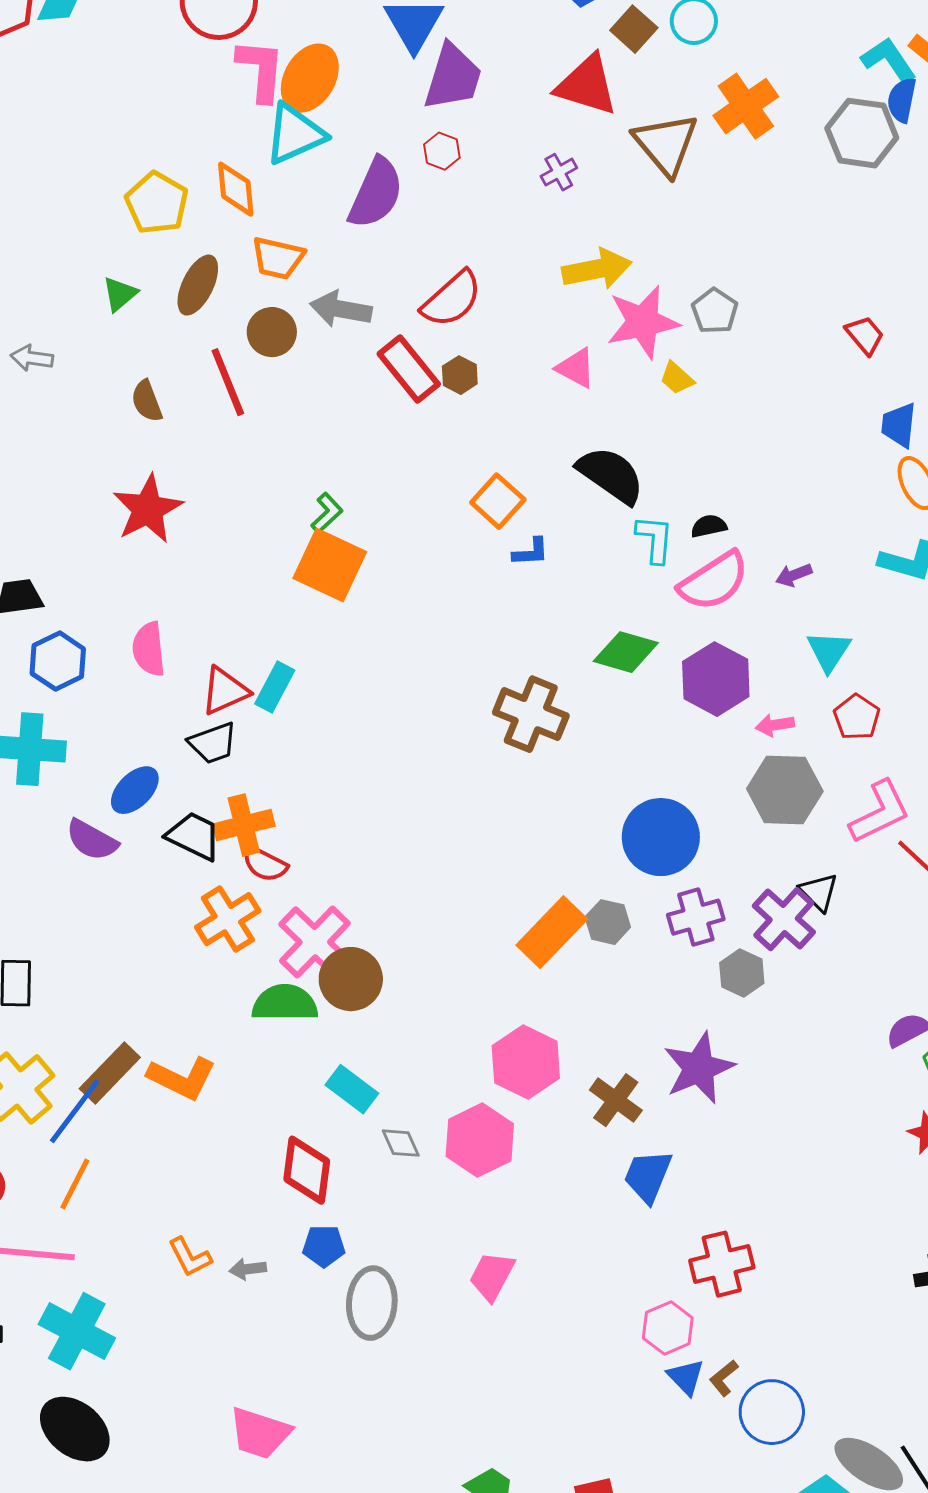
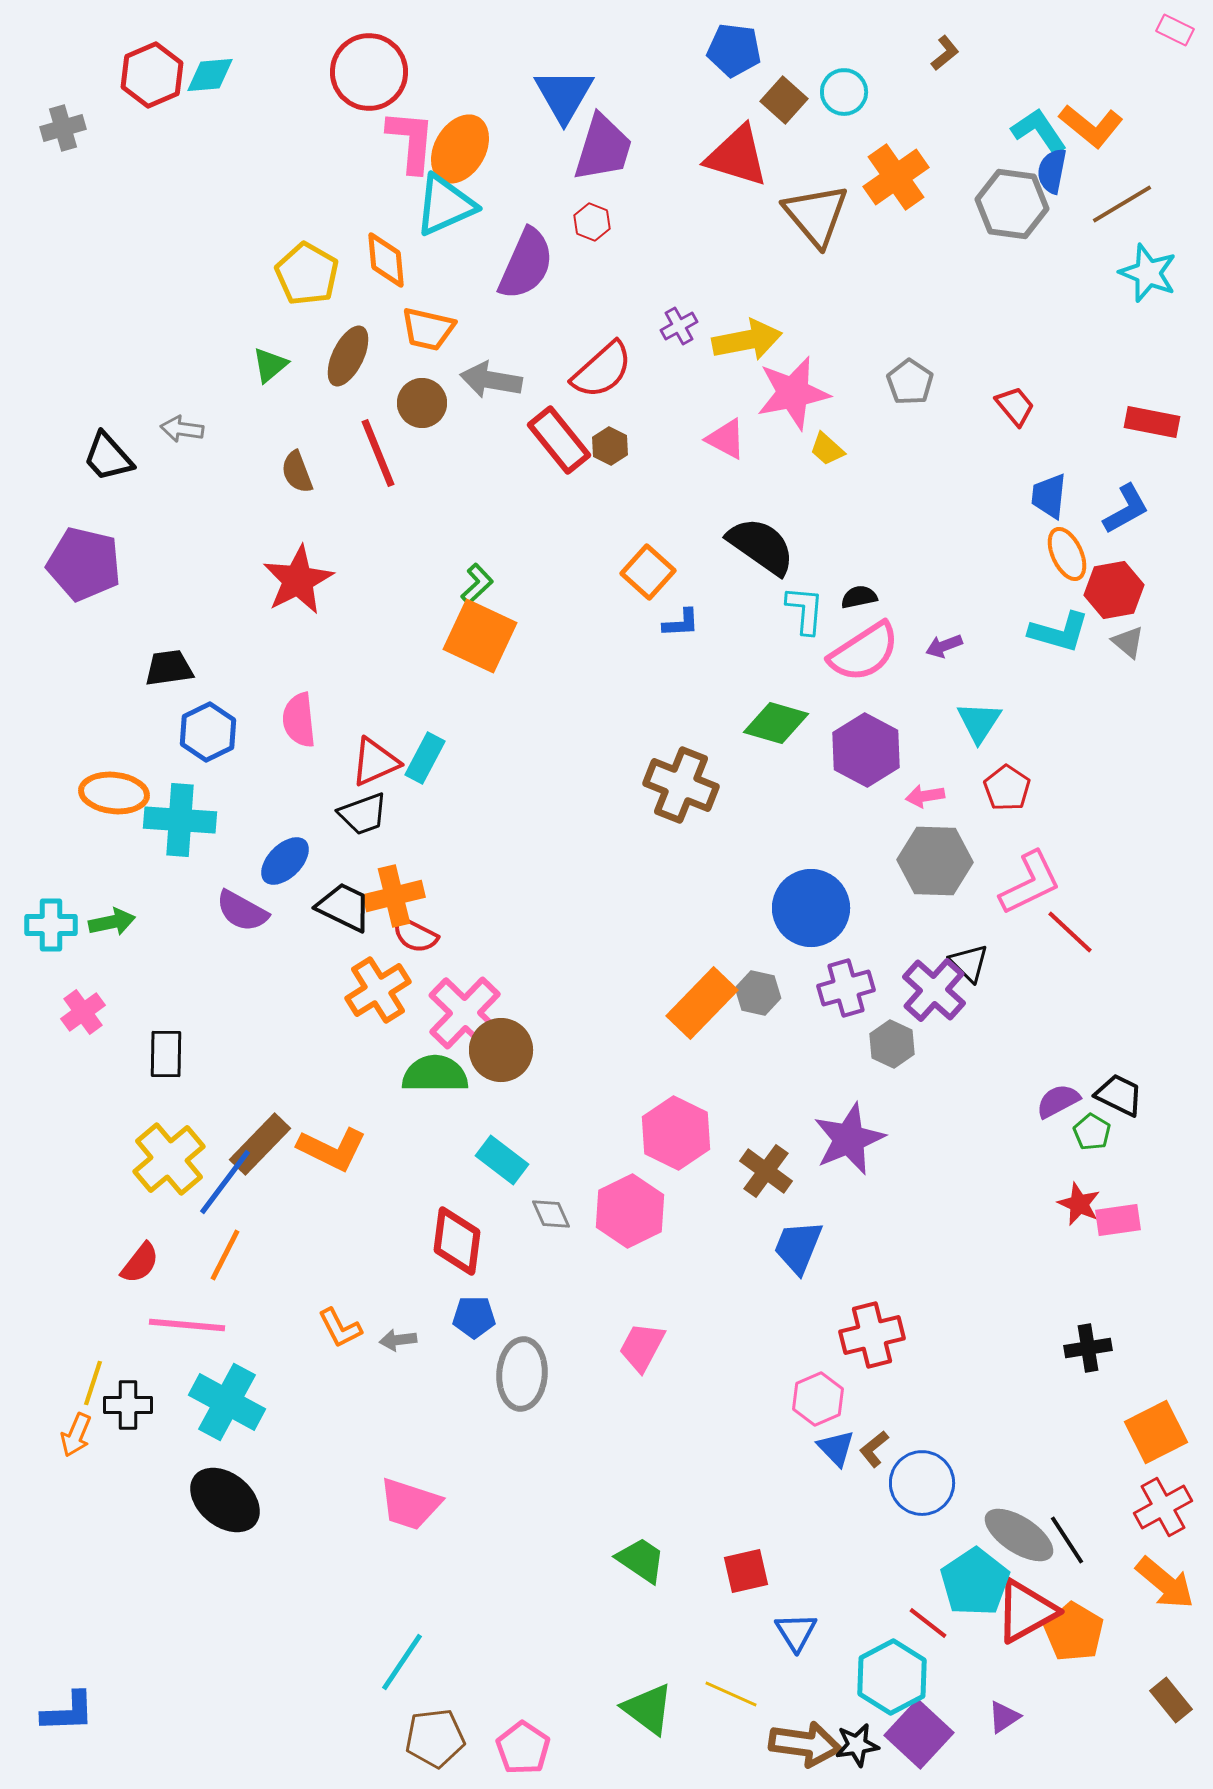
purple cross: (559, 172) -> (679, 326), moved
gray pentagon: (715, 311) -> (910, 382), moved

